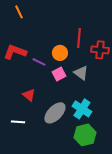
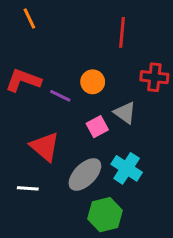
red line: (79, 38) -> (122, 32), moved
pink square: (59, 74) -> (97, 127), moved
red triangle: (29, 95) -> (45, 147), size x1.5
green hexagon: (85, 135) -> (105, 215), moved

